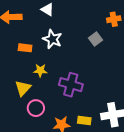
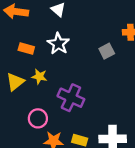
yellow triangle: (23, 88) -> (15, 82), moved
pink circle: (36, 108) -> (38, 118), moved

